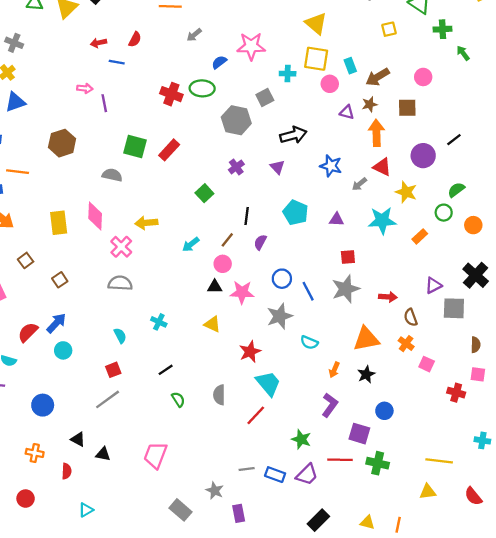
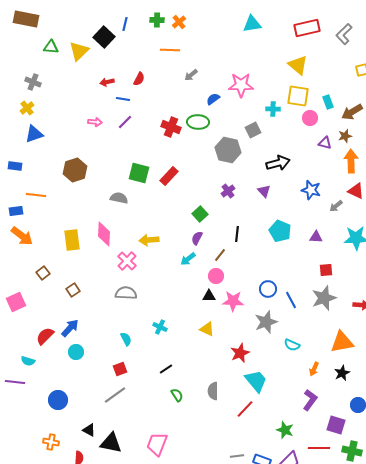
purple line: (104, 103) -> (125, 122), moved, turned 56
purple semicircle: (260, 242) -> (197, 238), moved
black triangle: (103, 454) -> (111, 443), size x1.6

